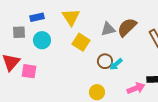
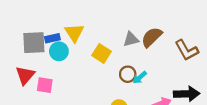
blue rectangle: (37, 17) -> (52, 38), moved
yellow triangle: (71, 17) -> (74, 33), moved
gray square: (19, 32) -> (34, 43), size x1.6

